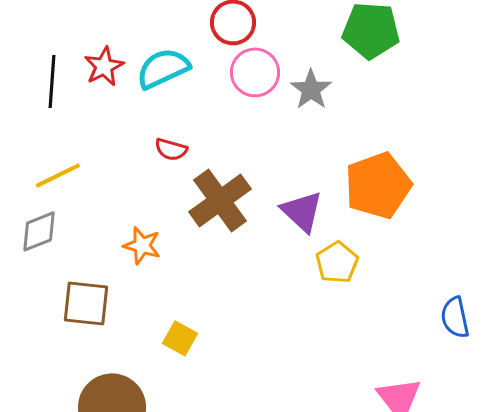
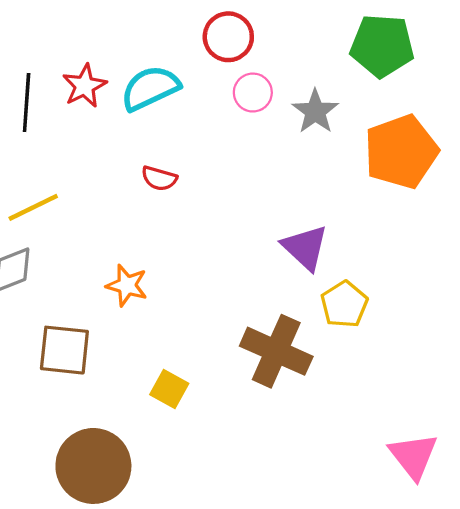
pink circle: (255, 72) -> (253, 93), size x0.7
orange pentagon: (378, 185) -> (401, 152), moved
brown cross: (220, 200) -> (276, 351), moved, turned -30

